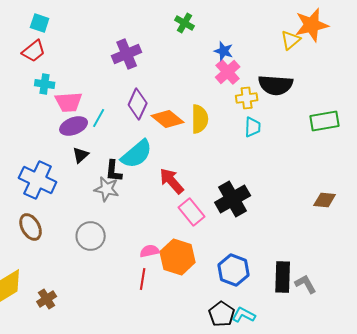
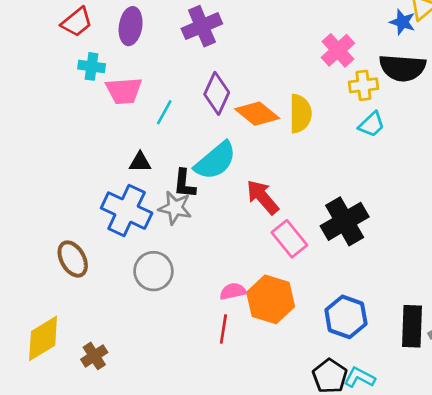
blue star: (224, 51) -> (403, 22), moved
purple ellipse: (74, 126) -> (131, 26), moved, turned -60
cyan trapezoid: (253, 127) -> (372, 124), turned 45
black triangle: (81, 155) -> (140, 162), turned 42
blue cross: (38, 180) -> (127, 211), moved

